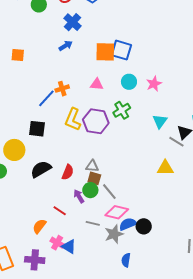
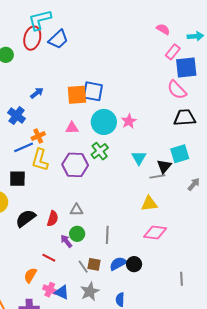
blue cross: (72, 22) -> (17, 116), moved
cyan circle: (129, 82) -> (104, 122), size x1.6
blue line: (46, 98) -> (24, 147), turned 30
yellow L-shape: (73, 119) -> (40, 160), moved
gray line: (176, 142) -> (157, 176), turned -35
brown square: (94, 178) -> (94, 264), moved
gray line: (109, 192) -> (107, 235), moved, turned 48
pink diamond: (117, 212) -> (155, 233), moved
gray line: (93, 223) -> (83, 267), turned 48
gray star: (114, 234) -> (90, 291), moved

